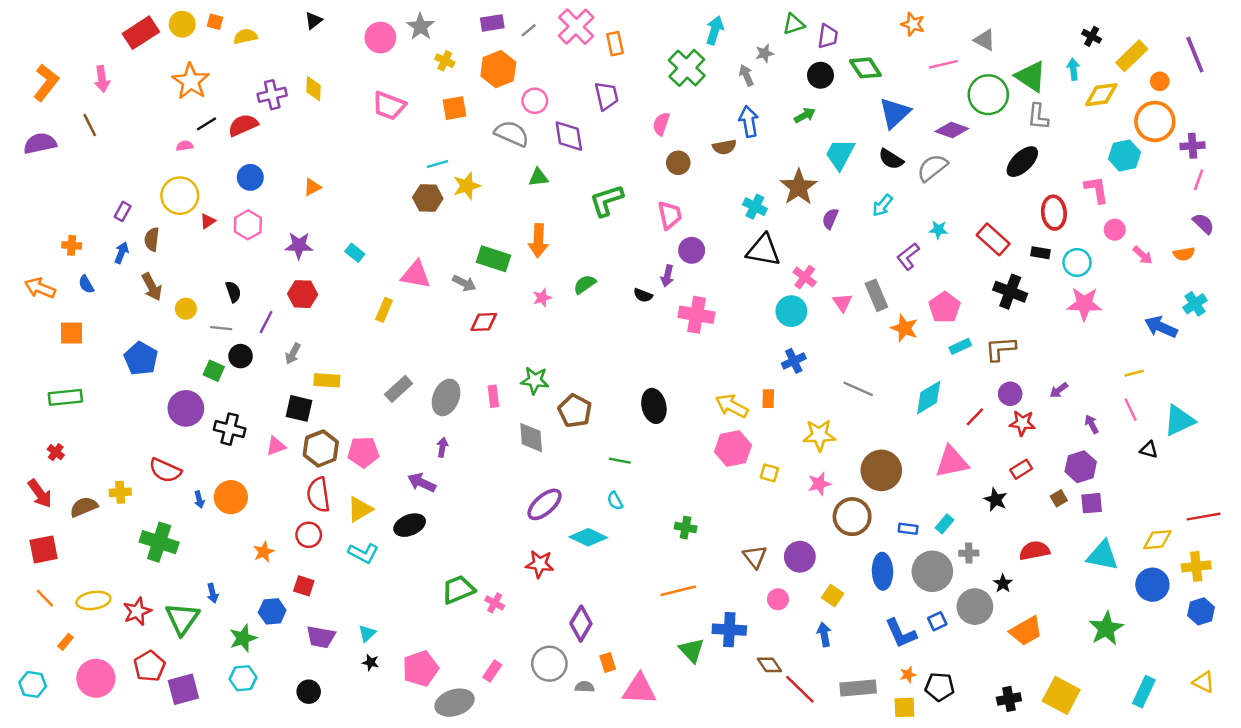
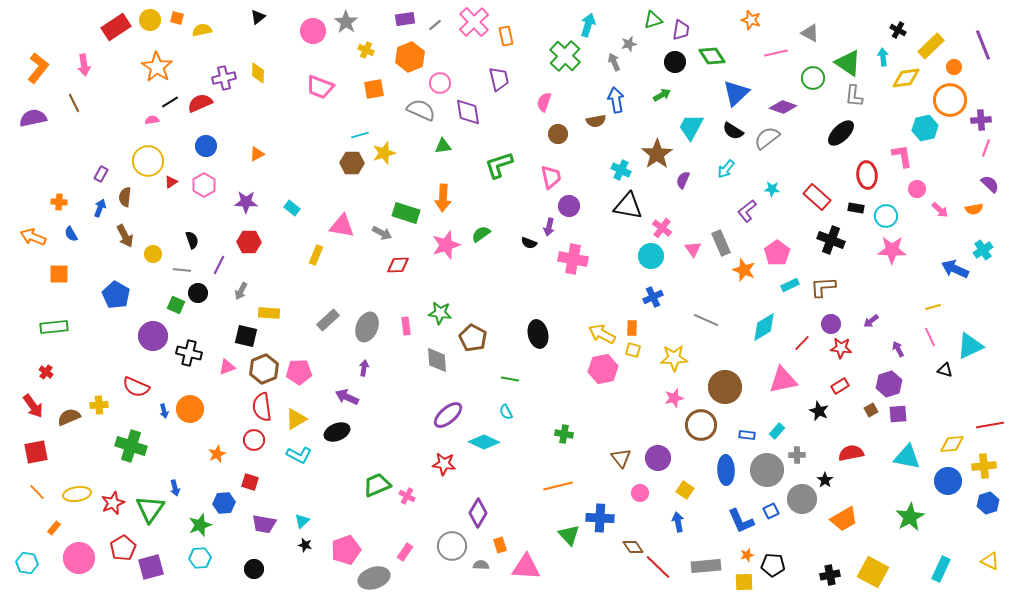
green circle: (988, 95) -> (813, 78), size x0.7
pink star: (542, 298) -> (446, 245), size x1.8
yellow square: (769, 473) -> (633, 350), moved

